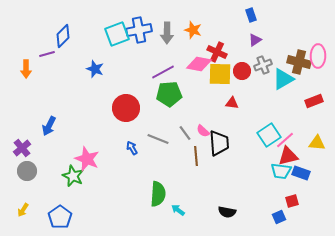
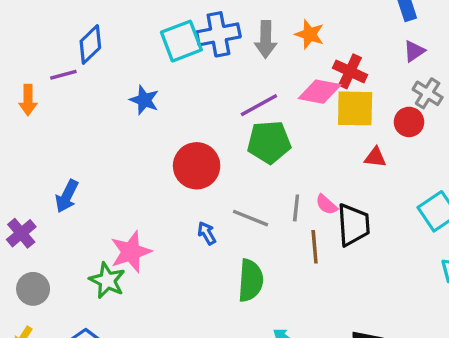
gray cross: (263, 65) -> (428, 93), turned -36
red circle: (242, 71) -> (409, 122), moved
gray line: (185, 133) -> (296, 208), turned 42
pink star: (87, 159) -> (131, 252), turned 30
gray circle: (27, 171) -> (33, 289), moved
green semicircle: (158, 194) -> (251, 280), moved

